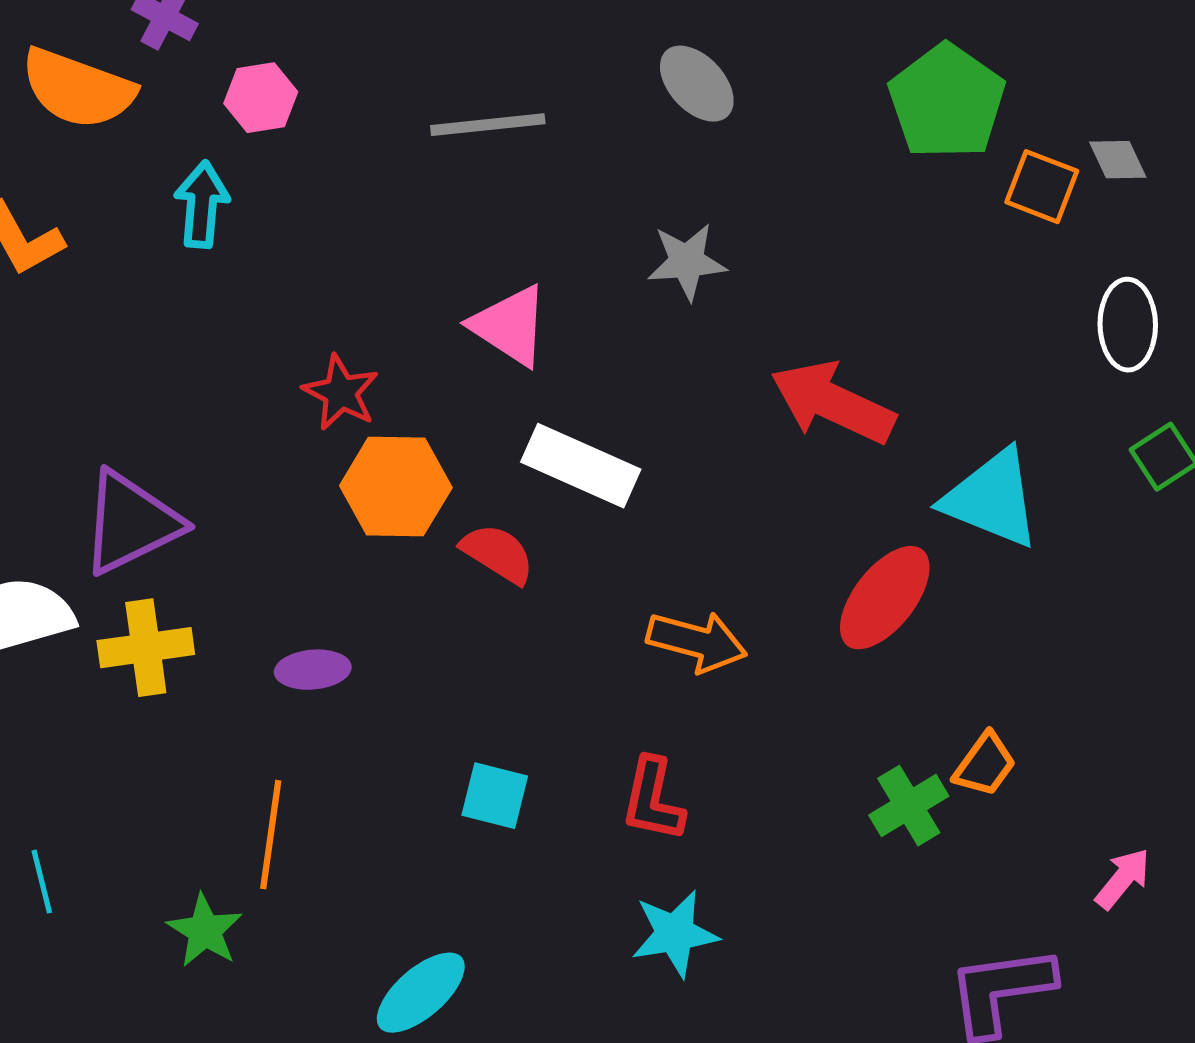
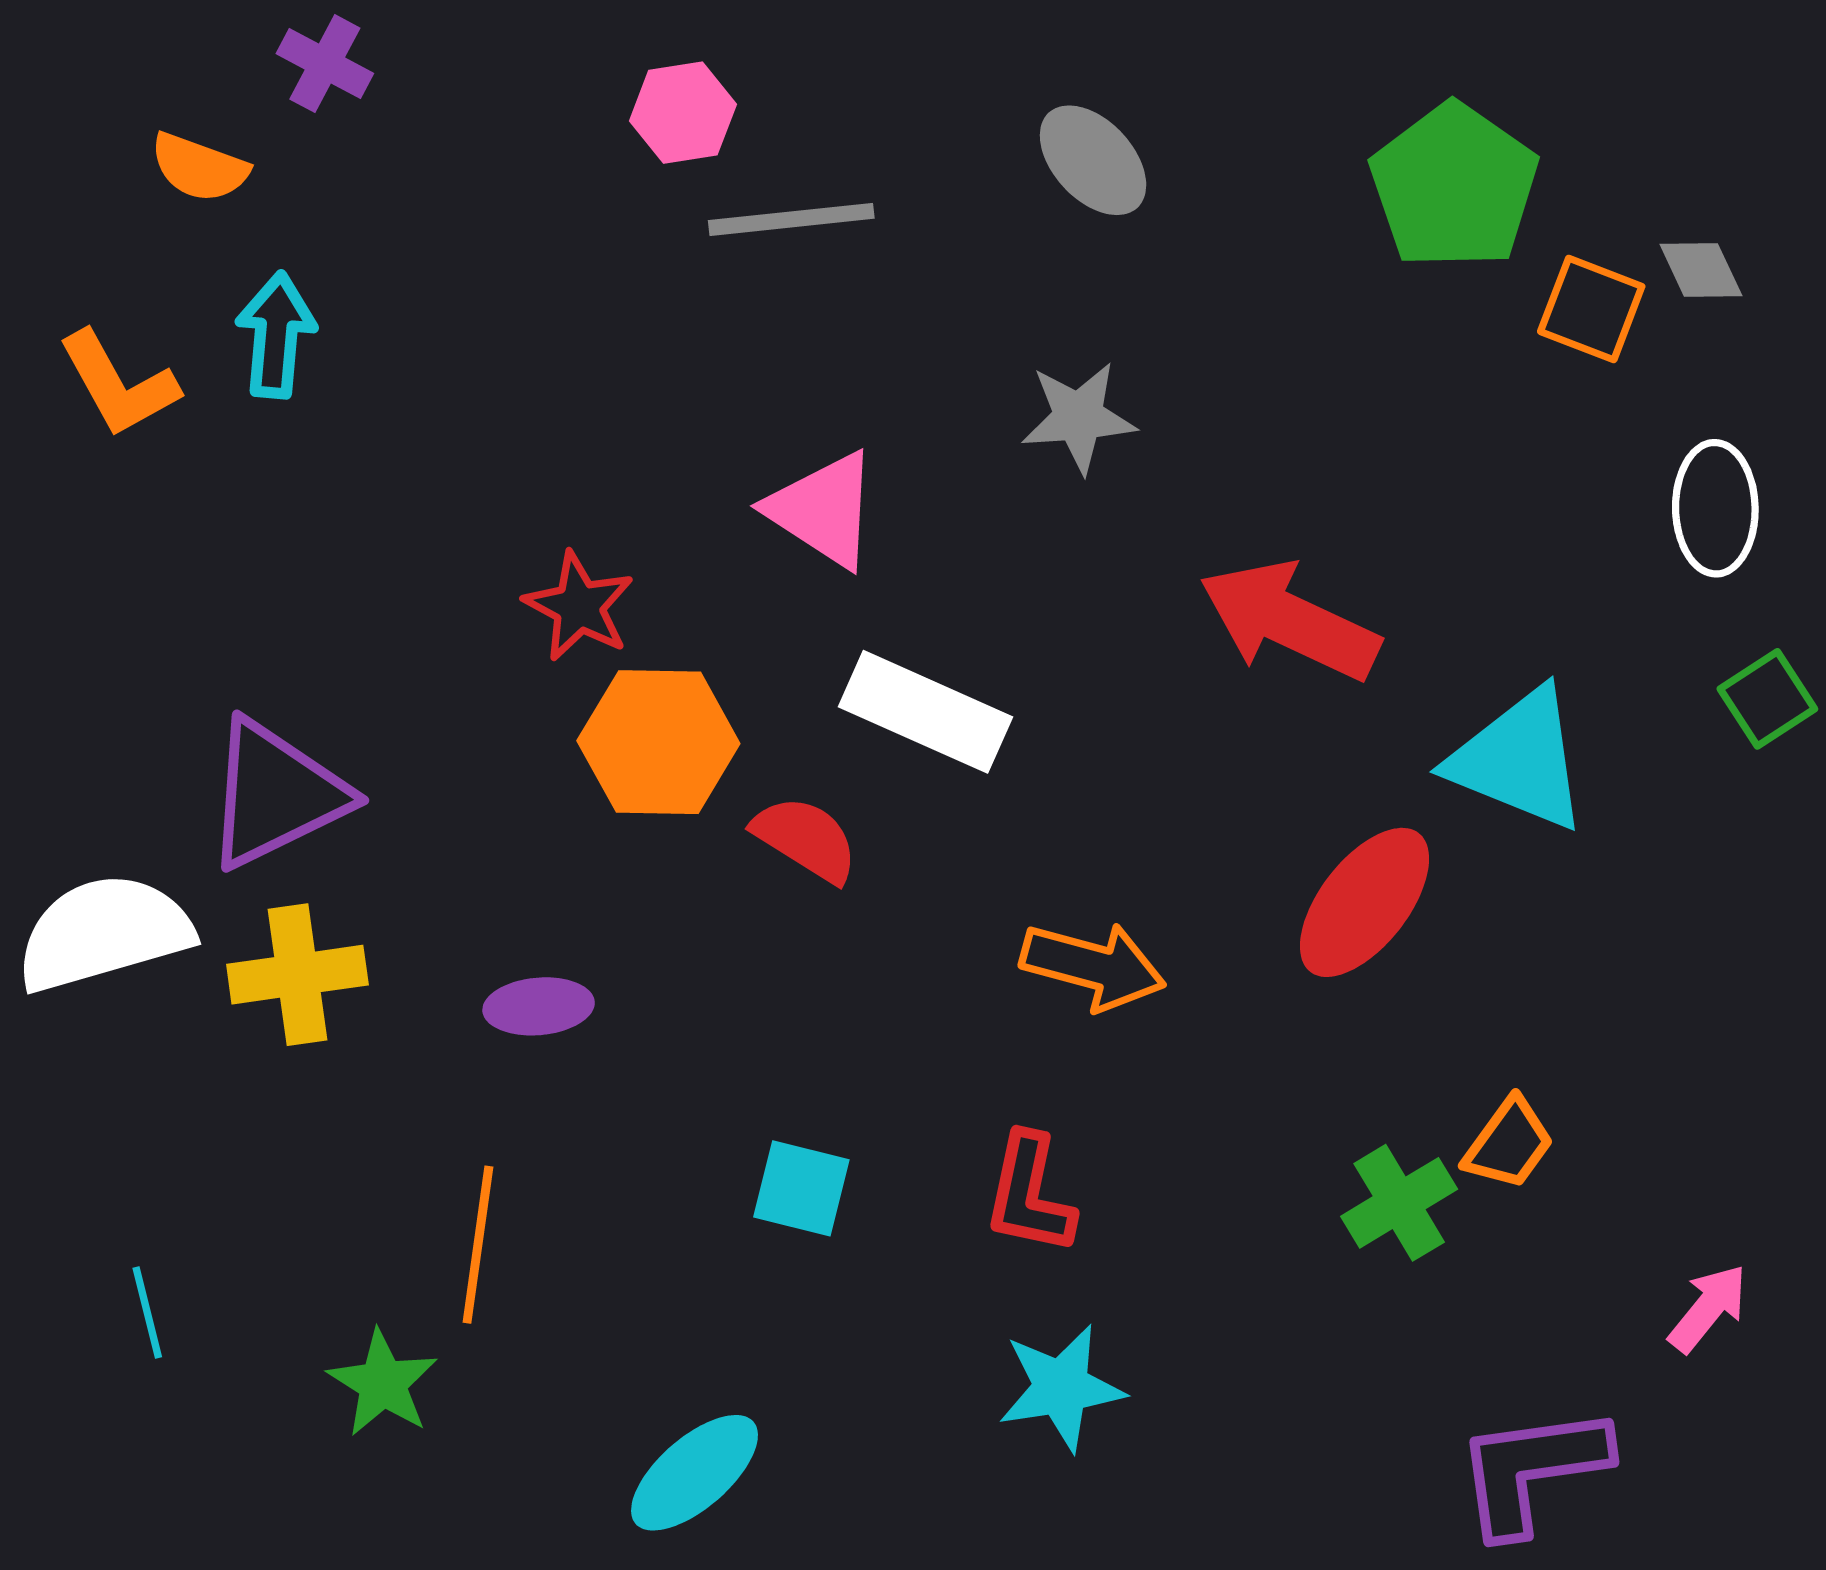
orange semicircle: (78, 89) -> (199, 167), size x0.6
pink hexagon: (261, 98) -> (683, 113), moved
cyan arrow: (202, 205) -> (276, 335), moved

